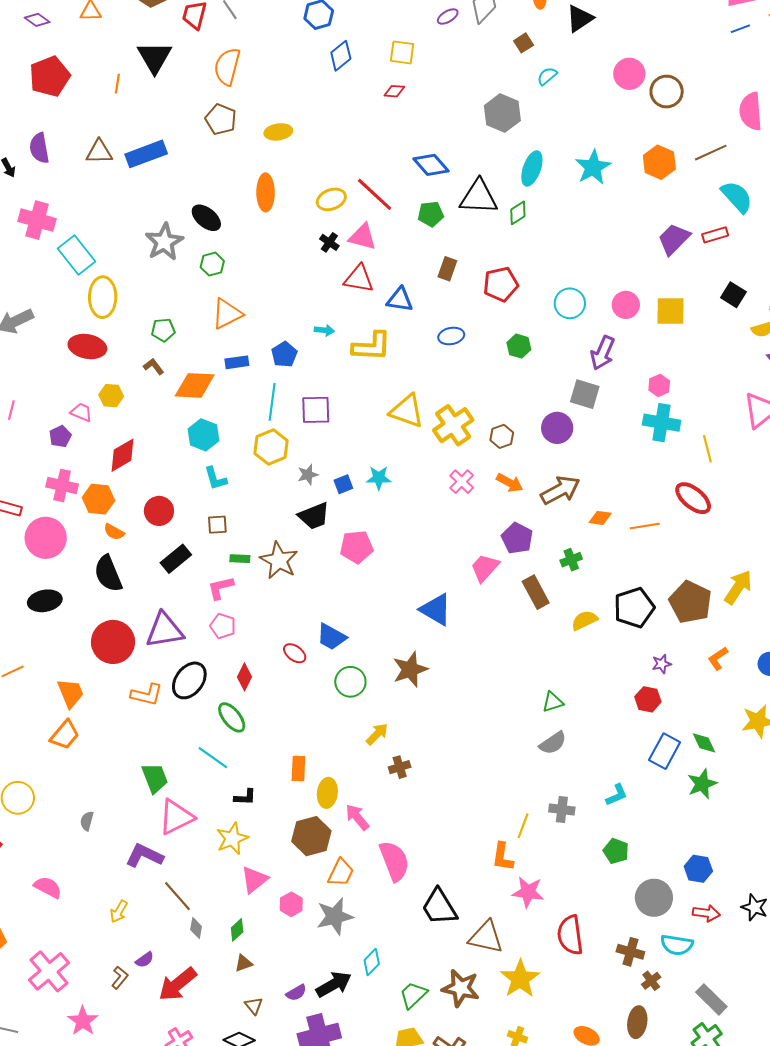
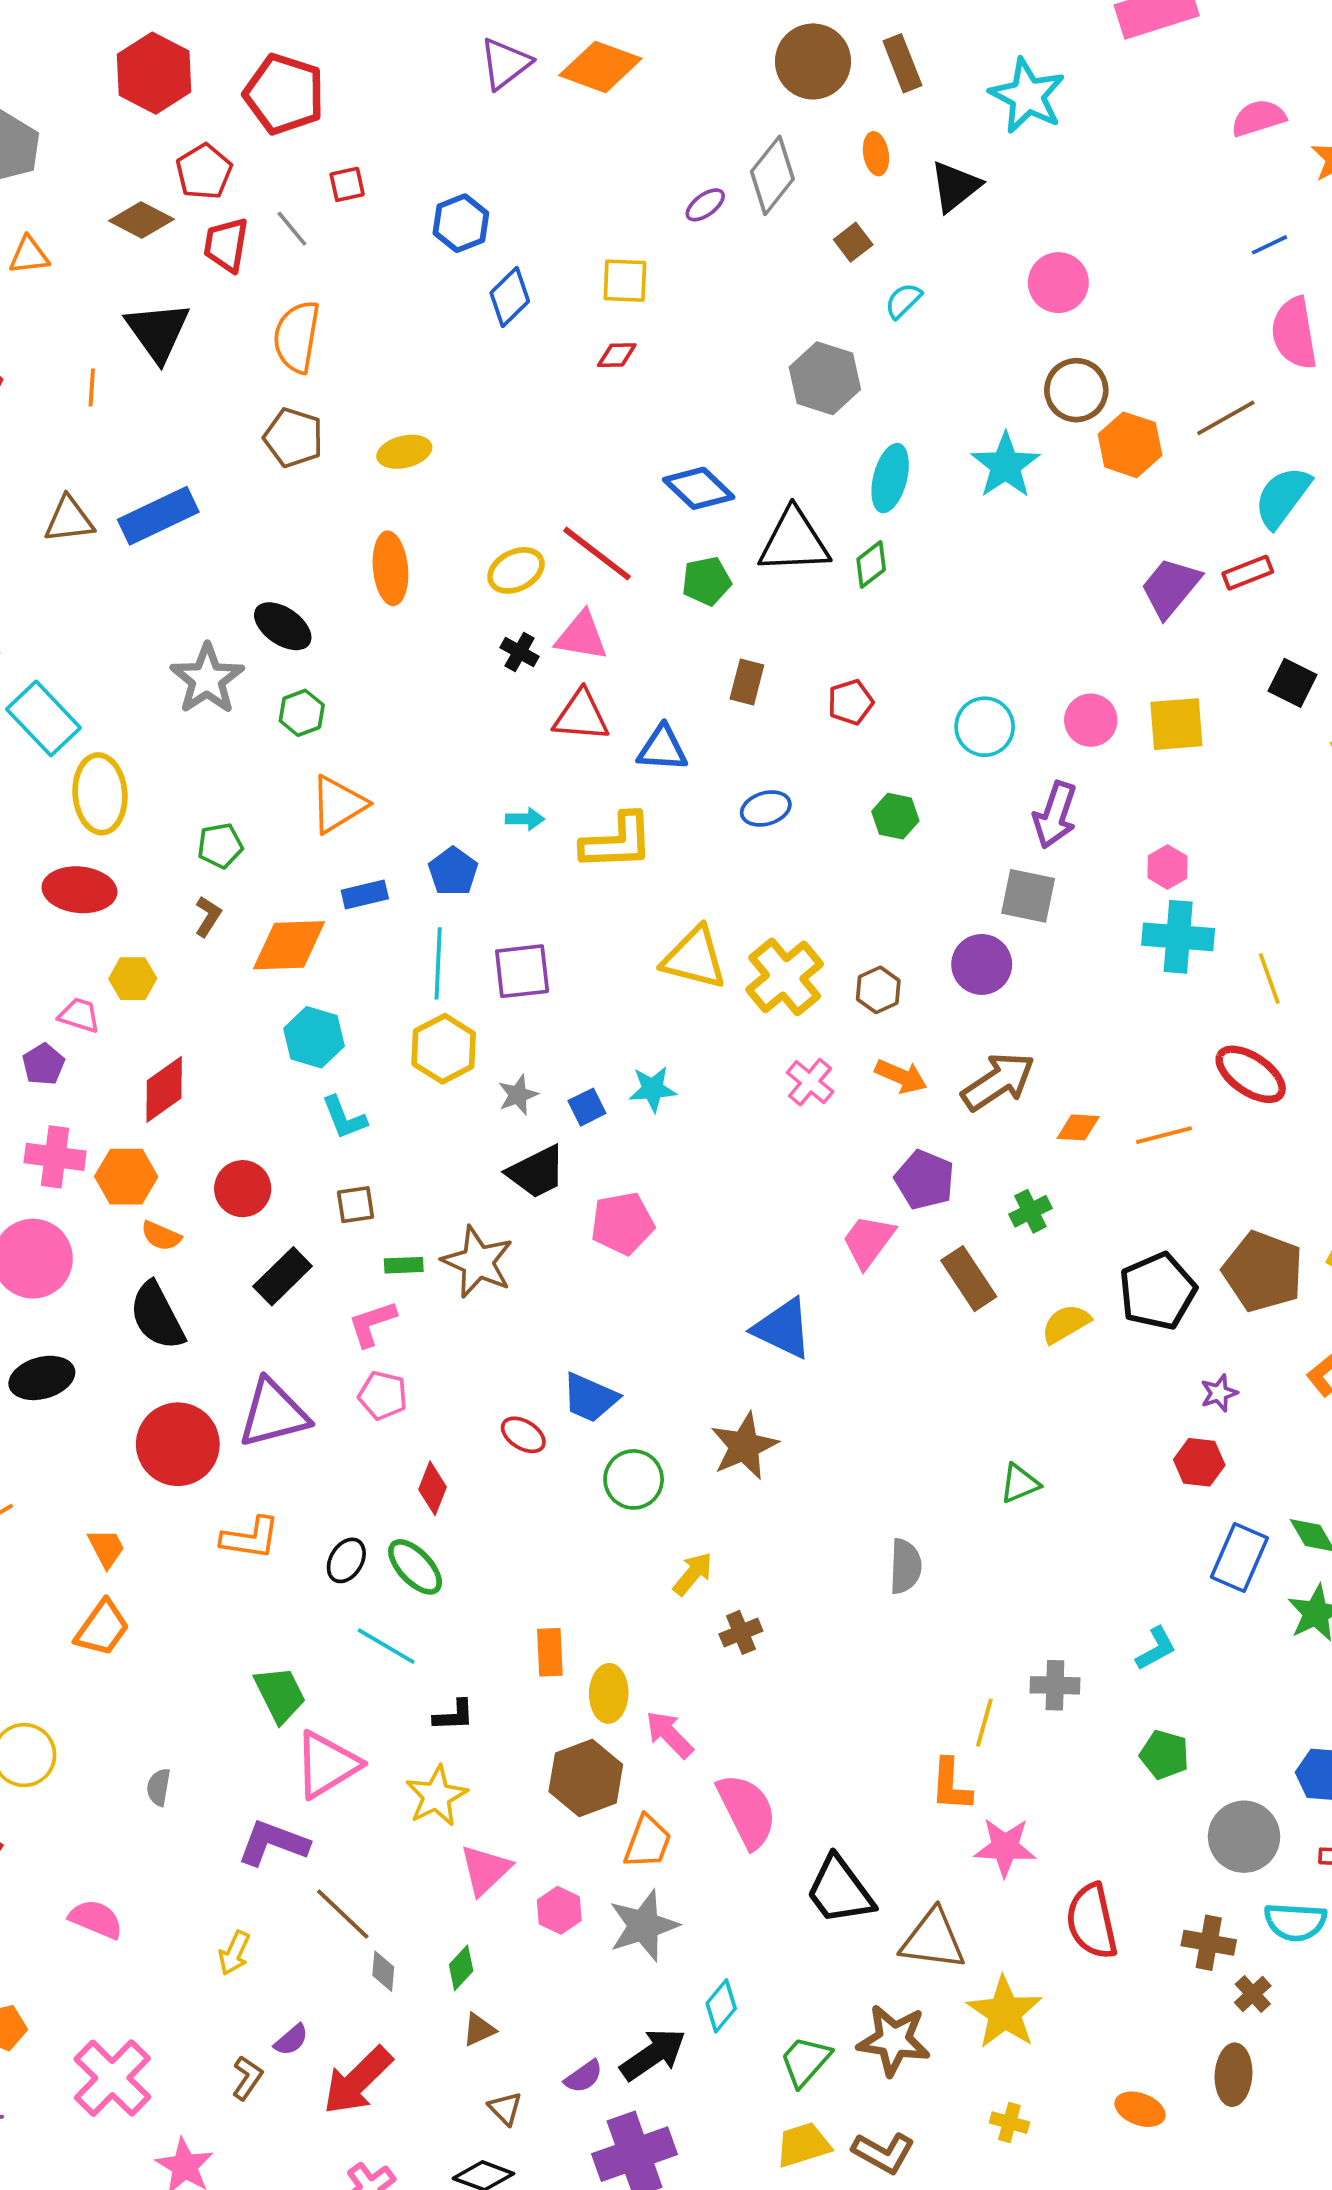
blue line: (740, 29) -> (1270, 245), moved
brown circle: (667, 92) -> (1076, 390), moved
cyan semicircle: (737, 197) -> (1282, 497), turned -96
red pentagon: (501, 284) -> (850, 702), size x0.7
brown L-shape: (154, 367) -> (208, 916), turned 75
black ellipse: (189, 680) -> (346, 1560), moved, size x0.6
orange trapezoid: (71, 693) -> (106, 1548), size x0.7
gray semicircle: (553, 743) -> (905, 1566), moved, turned -48

